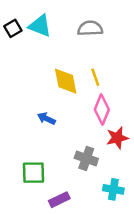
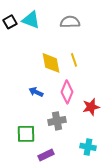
pink diamond: (102, 109) -> (67, 92), moved
gray cross: (86, 158) -> (57, 121), moved, turned -30

